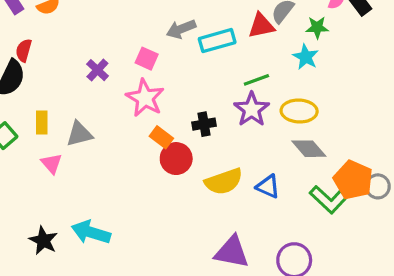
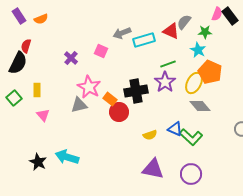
red triangle: (261, 26) -> (171, 31), turned 36
pink star: (145, 98) -> (89, 87), moved
yellow ellipse: (299, 111) -> (194, 83), turned -65
black cross: (204, 124) -> (136, 91), size x1.6
gray triangle: (79, 134) -> (79, 105), moved
orange pentagon: (353, 180) -> (210, 72), moved
yellow semicircle: (224, 181) -> (150, 135), moved, size x0.6
green L-shape: (329, 200) -> (191, 137), moved

